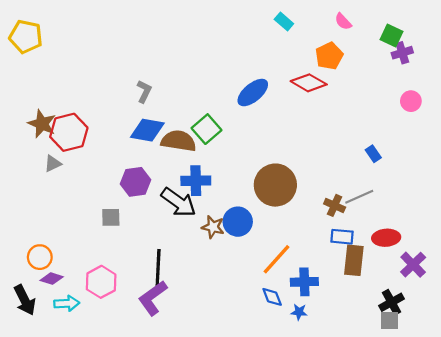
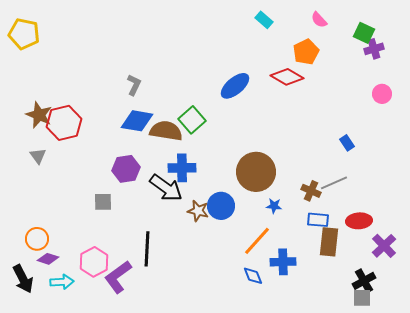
gray triangle: (53, 164) -> (38, 156), moved, turned -42
purple L-shape: (153, 298) -> (118, 277), moved
blue star: (299, 312) -> (274, 206), moved

